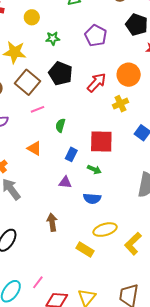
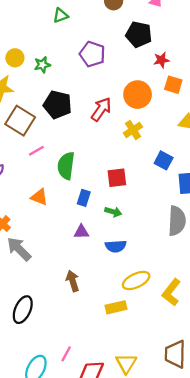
yellow circle: (32, 17) -> (15, 58), moved
green semicircle: (60, 125) -> (66, 166), size x1.6
red square: (101, 142) -> (117, 178), size x0.7
yellow rectangle: (85, 249) -> (116, 307), turned -36

